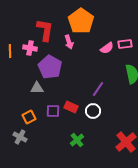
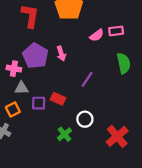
pink arrow: (69, 42) -> (61, 54), moved
pink cross: (30, 48) -> (14, 69), moved
gray triangle: (37, 88) -> (21, 88), moved
white circle: (93, 111) -> (85, 119), moved

